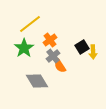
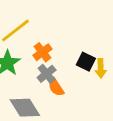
black square: (82, 47) -> (86, 62), turned -32

